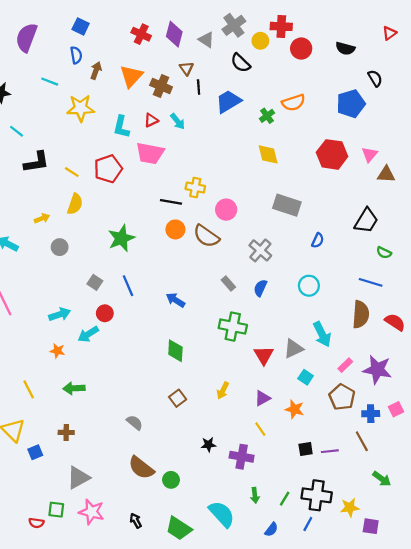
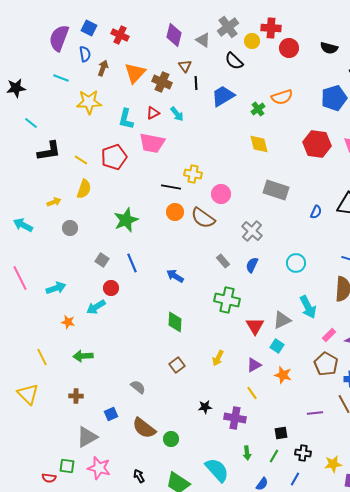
red cross: (141, 34) -> (120, 35), moved
purple semicircle: (26, 37) -> (59, 38), moved
blue semicircle: (318, 240) -> (316, 212), moved
cyan arrow: (60, 314) -> (56, 288), moved
cyan square: (306, 377) -> (277, 346), moved
black square: (306, 449) -> (281, 433), moved
blue square: (35, 452) -> (111, 414), moved
black cross: (317, 495) -> (303, 453), size x0.6

